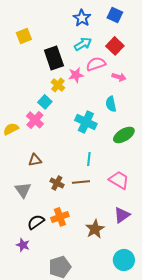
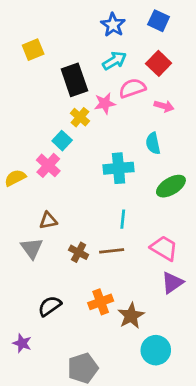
cyan cross: (86, 122) -> (119, 168), turned -30
gray triangle: (23, 190) -> (32, 248), moved
purple triangle: (122, 215) -> (172, 283), moved
orange cross: (60, 217) -> (101, 302), moved
purple star: (23, 245) -> (22, 343), moved
cyan circle: (124, 260) -> (156, 350), moved

